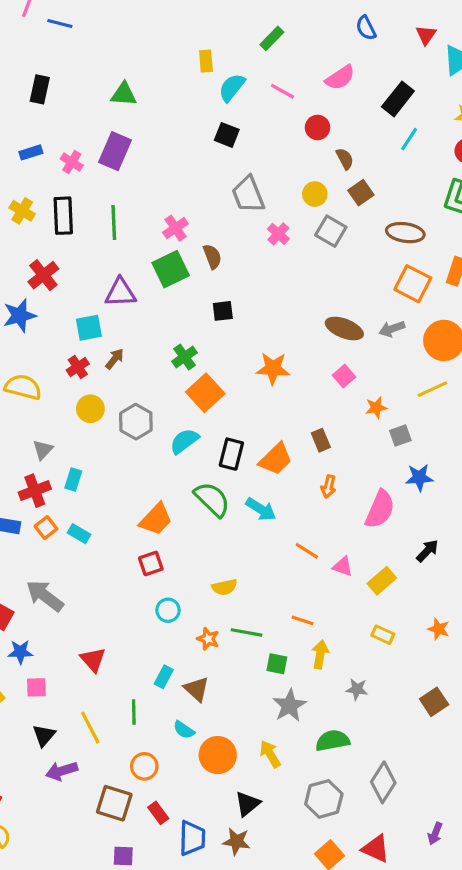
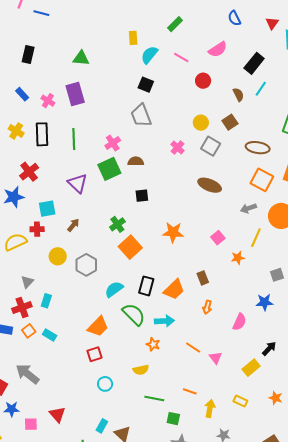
purple rectangle: (115, 151) -> (75, 94), turned -40
blue rectangle: (31, 152) -> (22, 94), turned 64
brown semicircle: (345, 159) -> (238, 95), moved
gray trapezoid: (248, 195) -> (141, 115), moved
brown semicircle: (212, 257) -> (136, 161), turned -70
purple triangle: (120, 293) -> (78, 183), turned 45
cyan square: (89, 328) -> (47, 209), moved
brown ellipse: (344, 328) -> (210, 185), moved
red cross: (78, 367) -> (37, 229), moved, turned 32
yellow semicircle: (23, 387) -> (15, 242), turned -40
yellow line: (432, 389) -> (256, 238), moved, turned -42
gray square: (400, 435) -> (277, 275), moved
cyan semicircle: (184, 441) -> (114, 289), moved
cyan arrow: (261, 509) -> (164, 321), turned -36
pink semicircle: (380, 509) -> (239, 322), size x0.7
pink triangle: (343, 566) -> (216, 358), turned 32
yellow rectangle: (382, 581) -> (251, 368), moved
orange star: (208, 639) -> (153, 344), moved
yellow arrow: (320, 654) -> (210, 408), moved
pink square: (36, 687) -> (31, 424), moved

